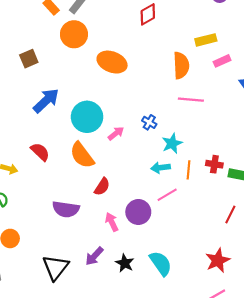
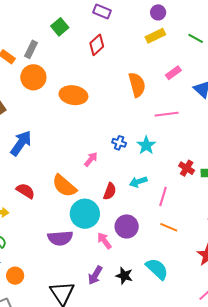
yellow rectangle: (206, 40) -> (155, 36), moved
pink line: (191, 100) -> (167, 114), moved
cyan circle: (87, 117) -> (85, 214), moved
cyan star: (172, 143) -> (146, 145), moved
red cross: (214, 164) -> (187, 168), turned 35
orange line: (188, 170) -> (169, 227), moved, turned -60
red semicircle: (102, 187) -> (110, 191), moved
pink line: (167, 195) -> (163, 196), moved, turned -30

